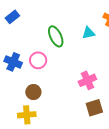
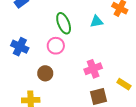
pink circle: (38, 60) -> (56, 46), moved
brown circle: (33, 92) -> (45, 73), moved

